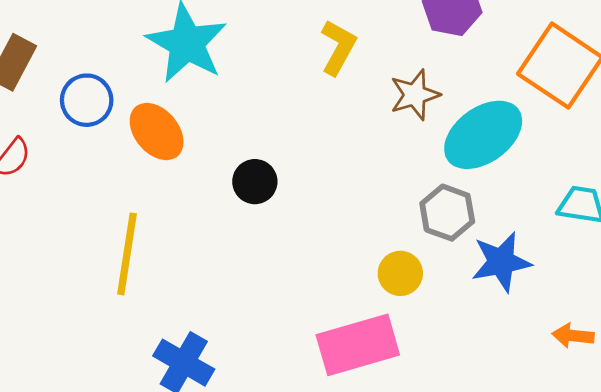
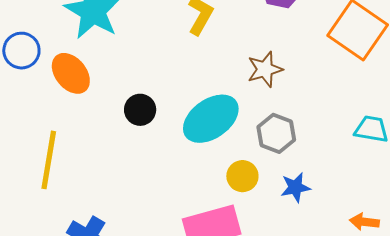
brown star: (415, 95) -> (265, 69), moved
cyan ellipse: (483, 135) -> (211, 119), moved
blue star: (501, 262) -> (295, 187), moved, size x0.7

